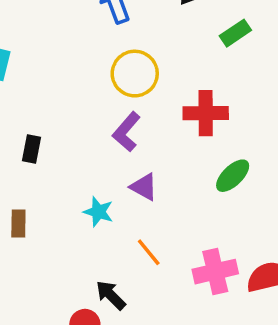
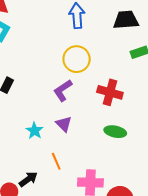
green ellipse: (233, 176) -> (115, 132), turned 40
black arrow: (111, 295) -> (28, 179), turned 84

